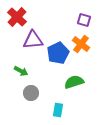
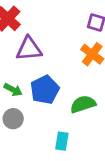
blue pentagon: (58, 53) -> (45, 90), moved
gray circle: (31, 93) -> (13, 119), moved

